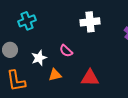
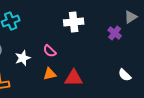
orange triangle: (55, 75) -> (50, 74), moved

